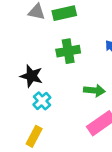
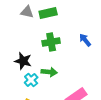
green arrow: (94, 90) -> (49, 72), moved

